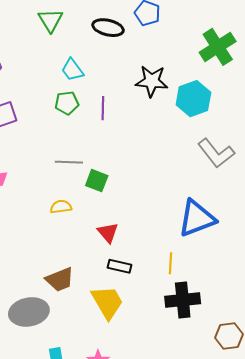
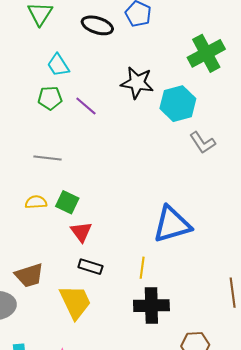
purple line: (103, 108) -> (86, 106), turned -55
gray L-shape: (216, 153) -> (202, 143), moved, size x0.7
green square: (97, 181) -> (67, 202), moved

